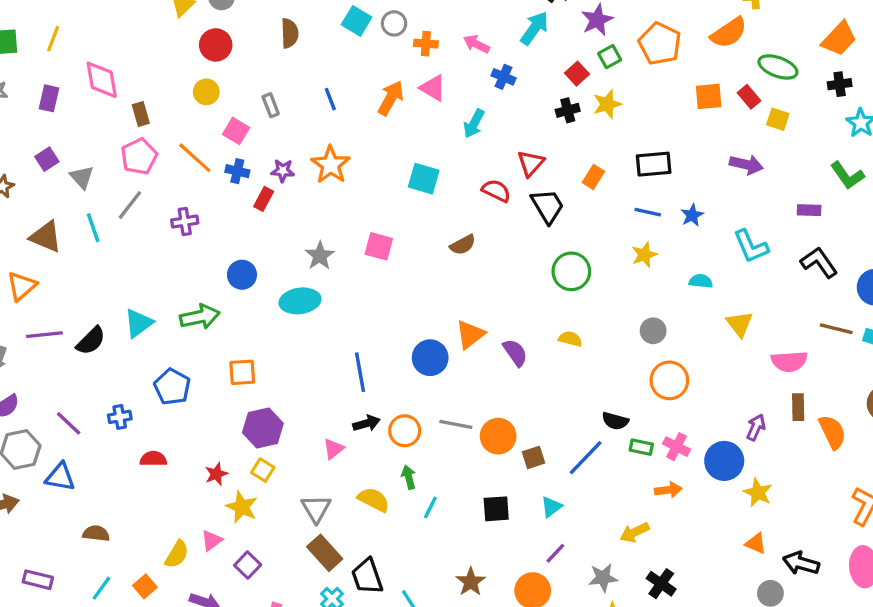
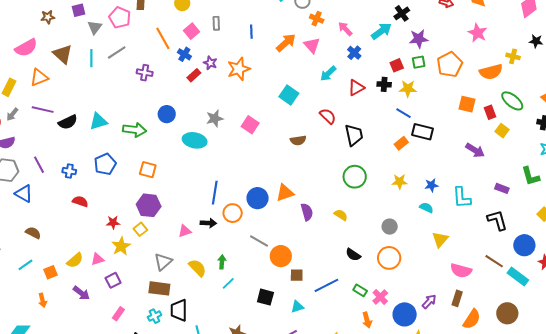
pink pentagon: (139, 156) -> (120, 18), moved, turned 30
red triangle: (531, 163) -> (356, 88), moved
orange rectangle: (593, 177) -> (401, 143), moved
blue line: (648, 212) -> (403, 113), moved
blue star: (692, 215) -> (431, 185), moved
black semicircle: (615, 421) -> (353, 255), moved
orange circle: (405, 431) -> (233, 213), moved
orange semicircle: (832, 432) -> (472, 319), turned 40
orange arrow: (668, 490) -> (367, 320), turned 63
brown rectangle: (325, 553) -> (159, 288), turned -60

